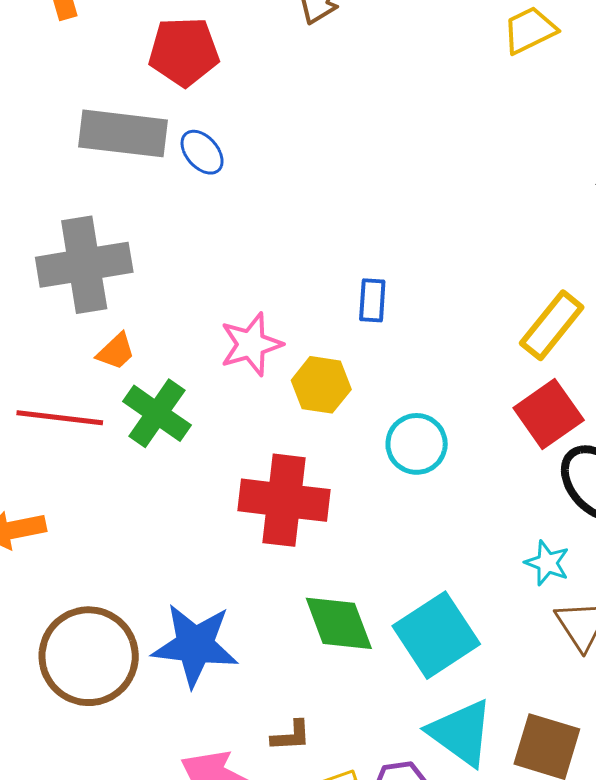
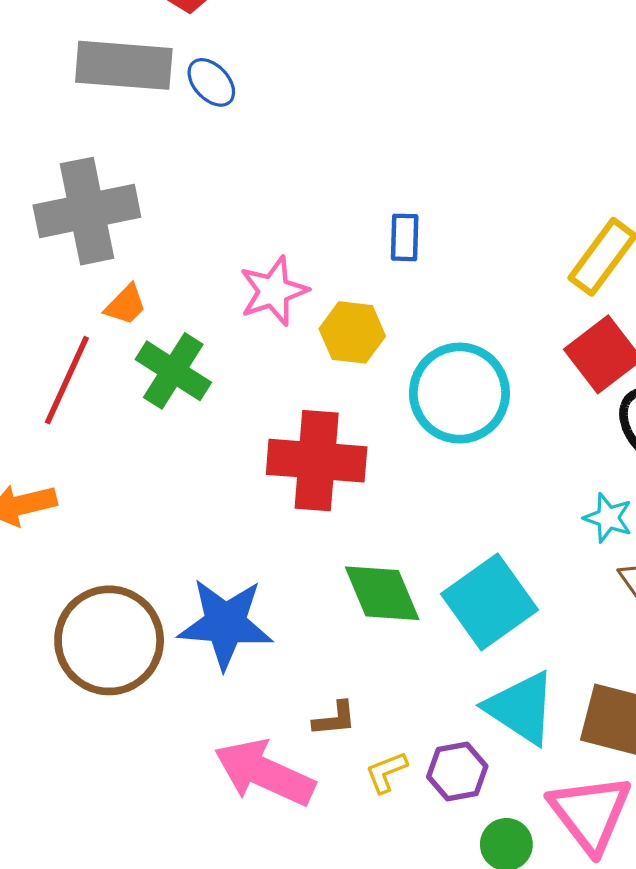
red line: (60, 418) -> (67, 380), turned -70
cyan circle: (417, 444) -> (459, 393), size x1.5

